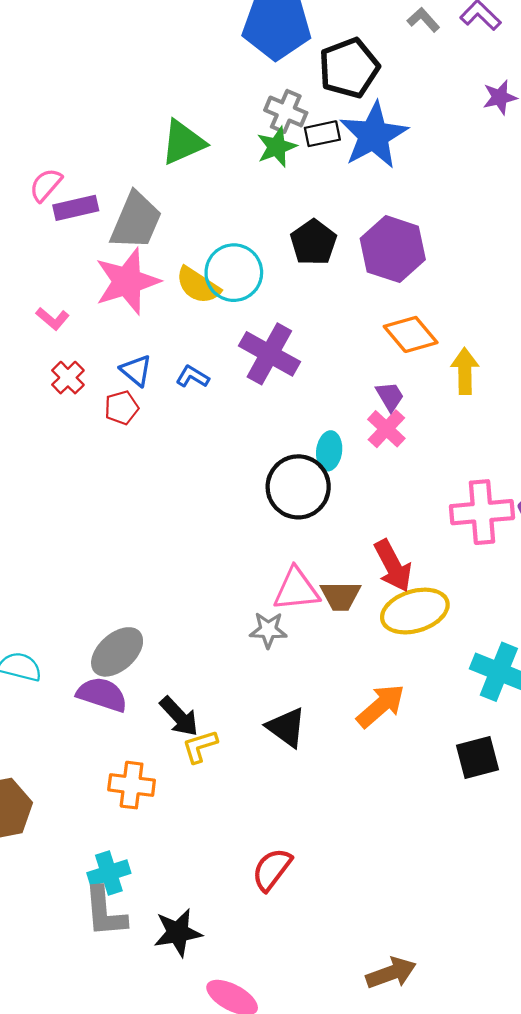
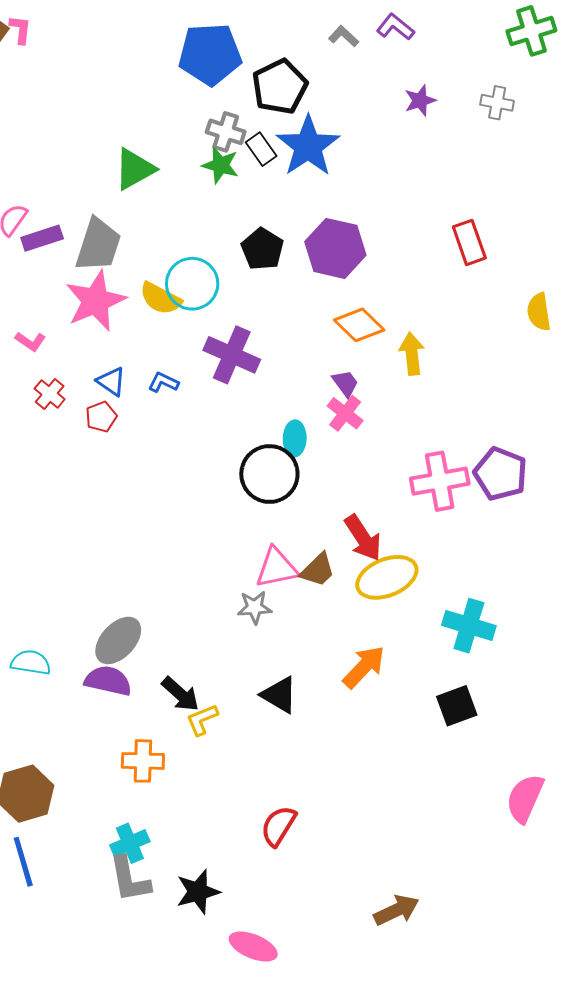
black rectangle: (322, 134) -> (261, 149), turned 72
green star: (277, 147) -> (220, 165), turned -30
brown trapezoid: (341, 596) -> (318, 570), turned -39

